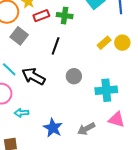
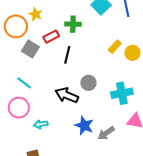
red rectangle: (41, 16) -> (51, 37), moved
yellow circle: (122, 43) -> (132, 53), moved
black arrow: (33, 76) -> (67, 95), moved
blue star: (53, 128) -> (84, 126), moved

